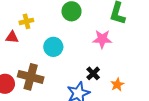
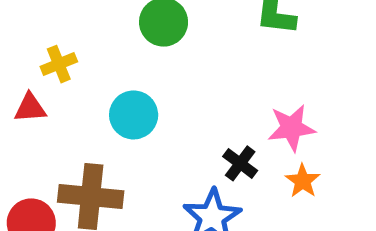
pink star: (102, 39) -> (291, 128), moved

